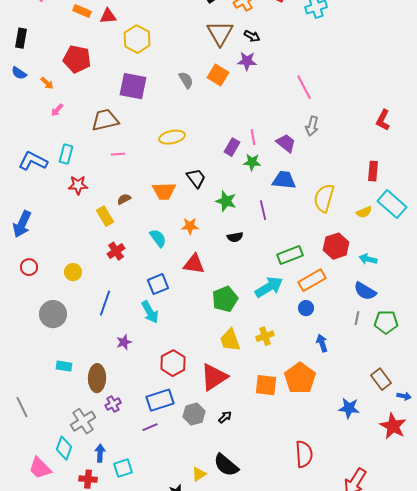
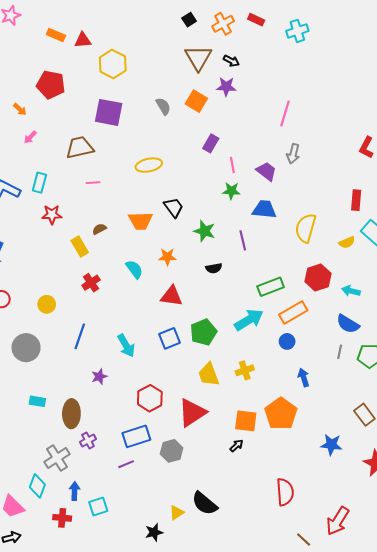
pink line: (304, 87) -> (285, 113), turned 45
purple rectangle: (232, 147) -> (211, 143), moved
blue square: (158, 284) -> (169, 338), moved
black arrow: (225, 417) -> (237, 446), moved

